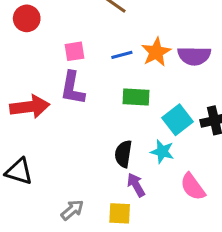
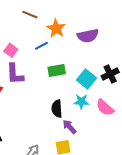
pink square: (75, 51) -> (11, 50), turned -32
orange star: (156, 52) -> (56, 28), moved
pink semicircle: (193, 187) -> (105, 108), moved

